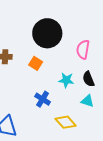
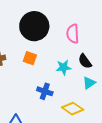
cyan triangle: (88, 101) -> (89, 83), turned -40

